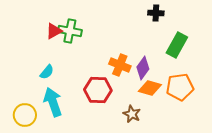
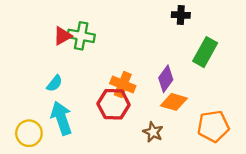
orange cross: (120, 65) -> (123, 85), moved
orange pentagon: (180, 87) -> (213, 126), moved

